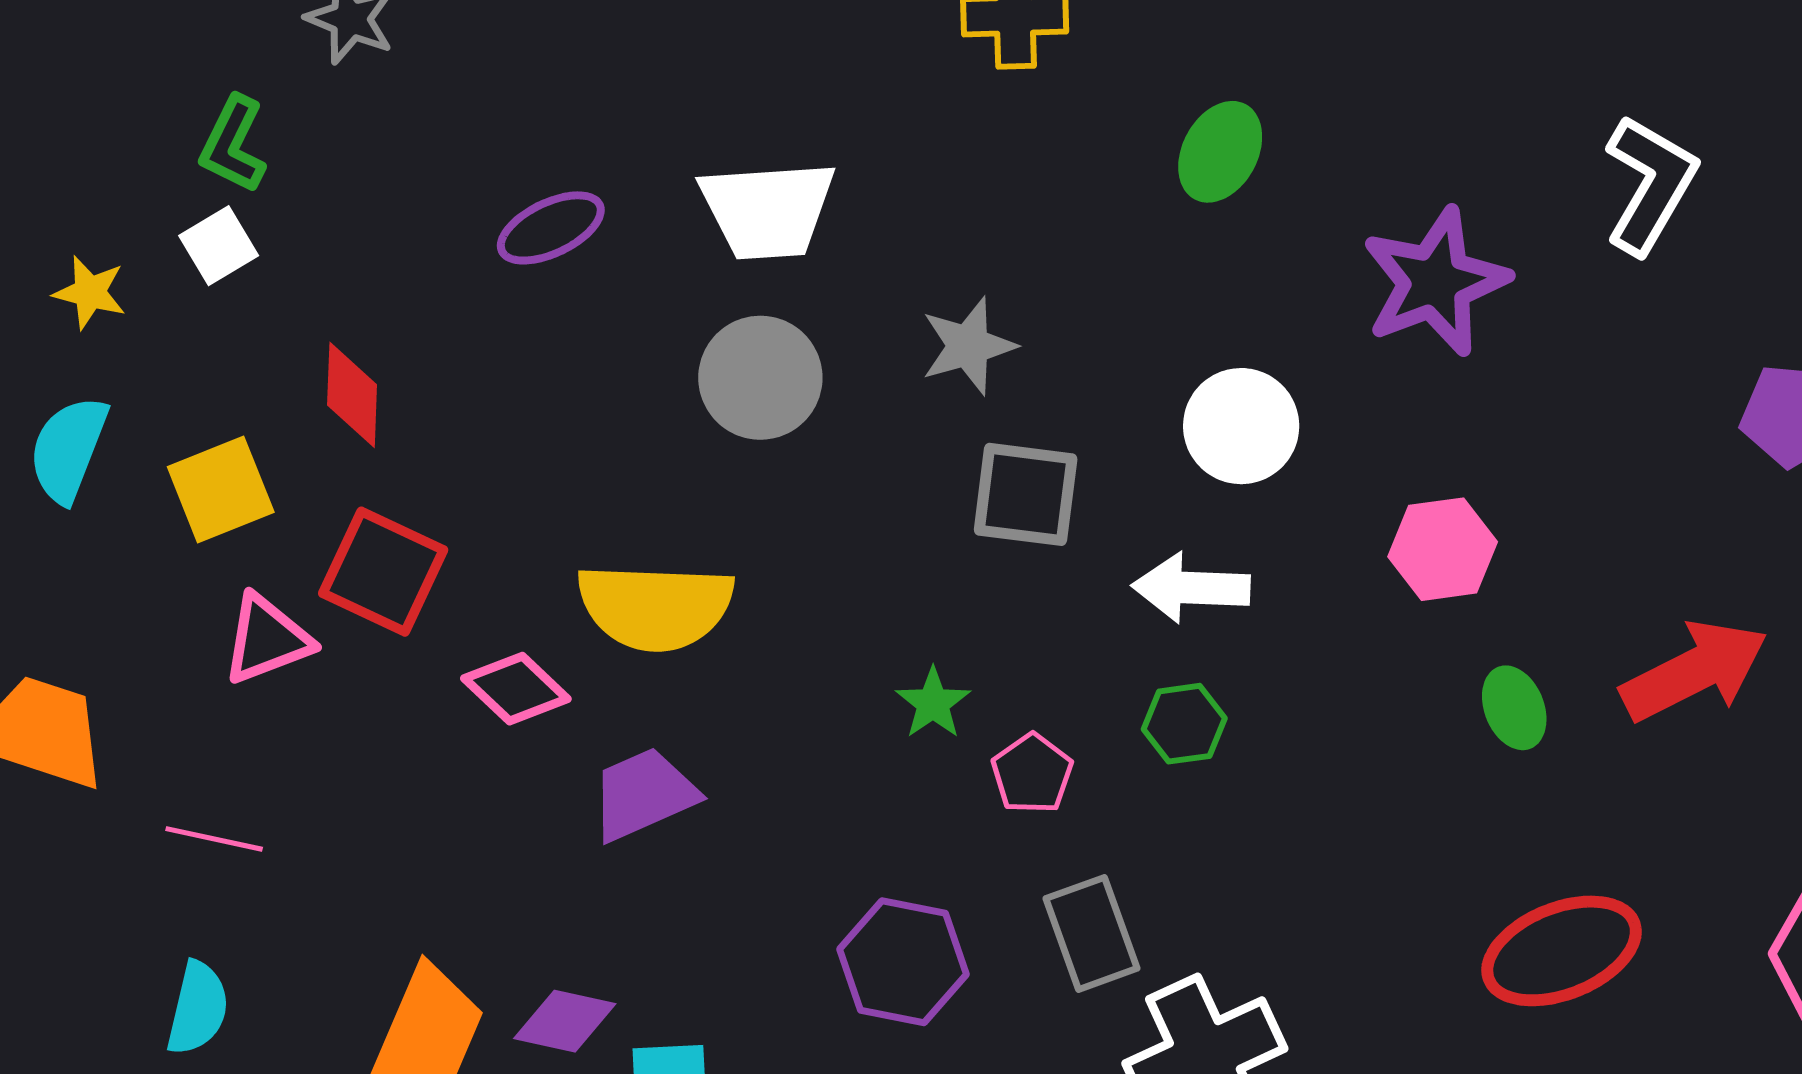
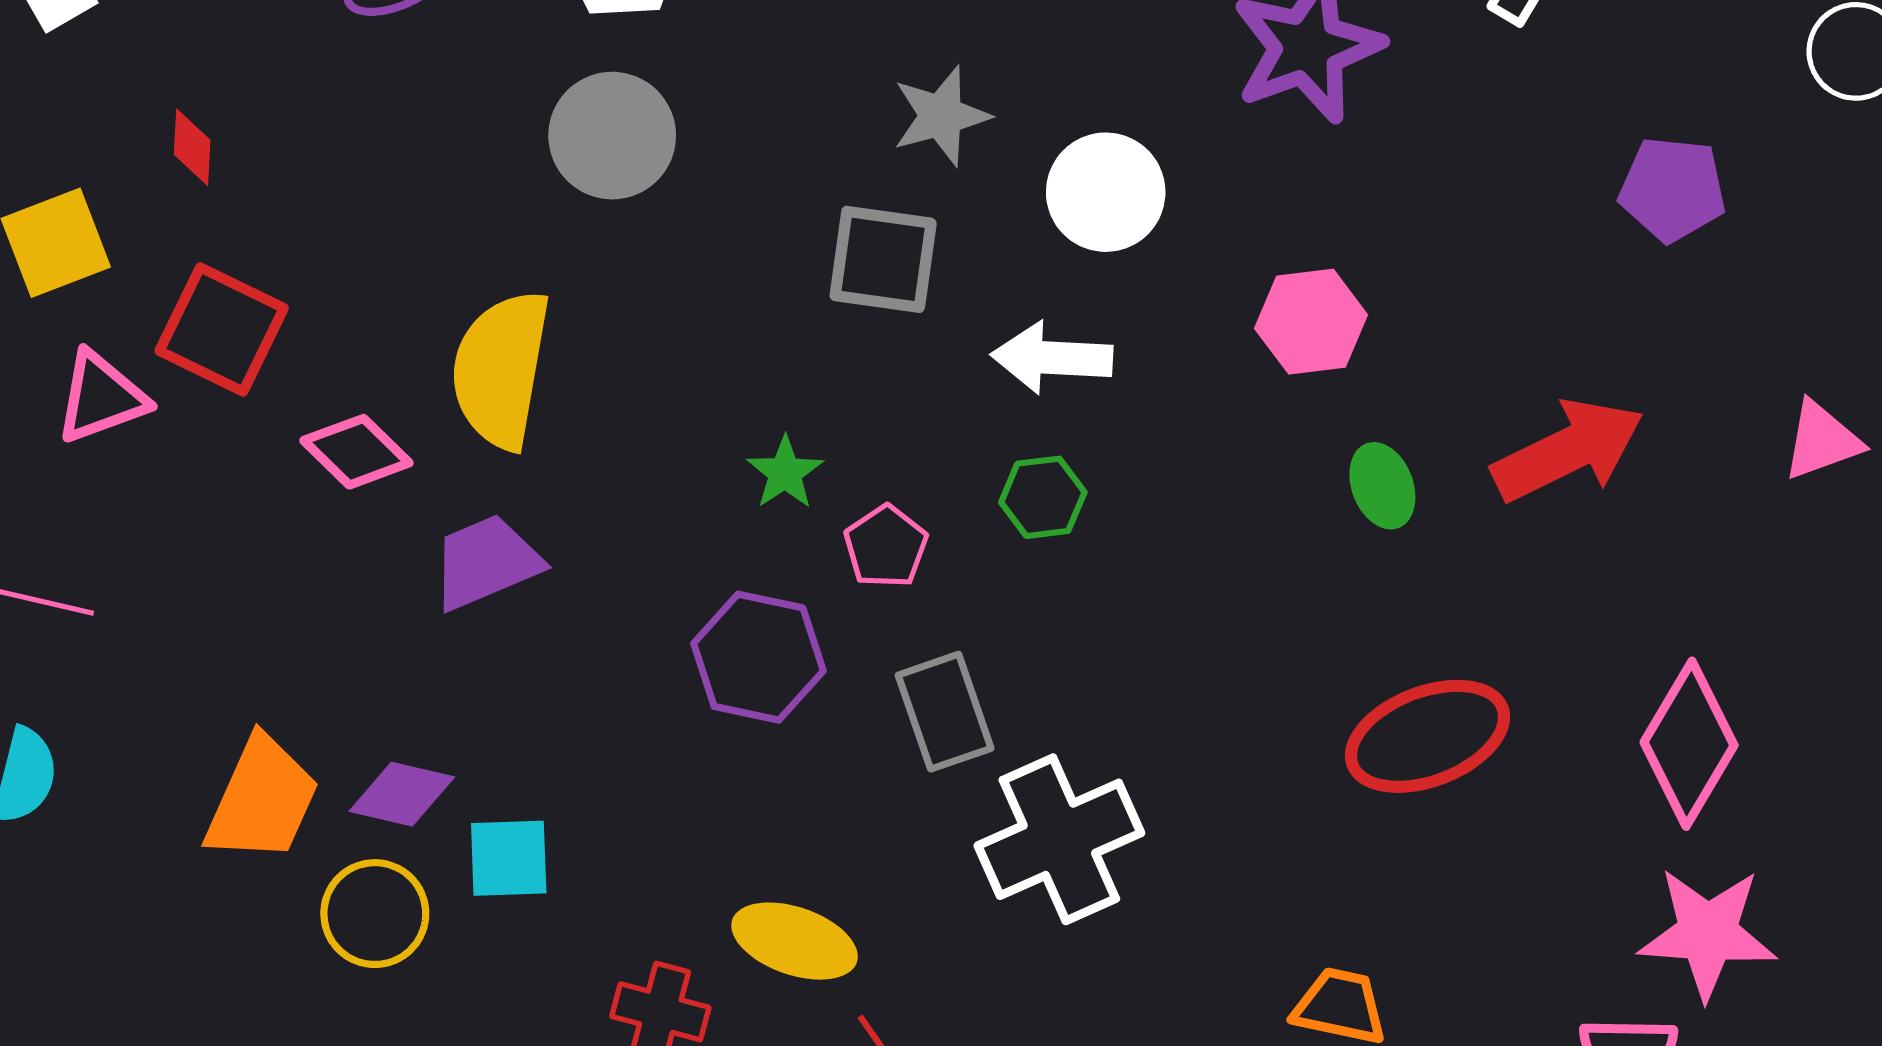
gray star: (968, 346) -> (941, 116), moved
red diamond: (352, 395) -> (192, 147), size x0.7
yellow semicircle: (655, 607) -> (501, 369), turned 97
purple hexagon: (903, 962) -> (758, 657), moved

